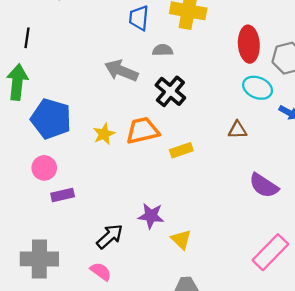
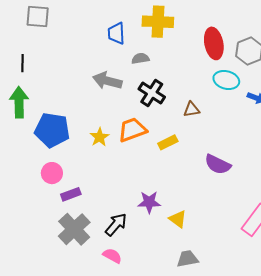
brown triangle: (238, 130) -> (191, 109), moved
purple semicircle: (264, 186) -> (218, 164), moved
gray cross: (39, 259) -> (74, 229), moved, turned -36

